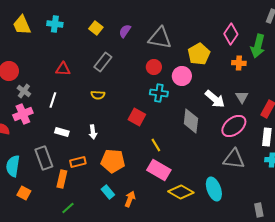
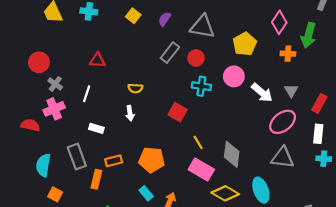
gray rectangle: (103, 62) -> (170, 53), moved
pink circle: (182, 76) -> (234, 76), moved
gray diamond: (191, 121) -> (232, 154), moved
white arrow: (93, 132) -> (130, 113), moved

